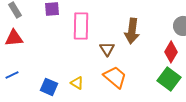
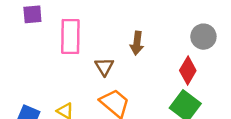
brown arrow: (132, 31) -> (137, 43), size x0.7

